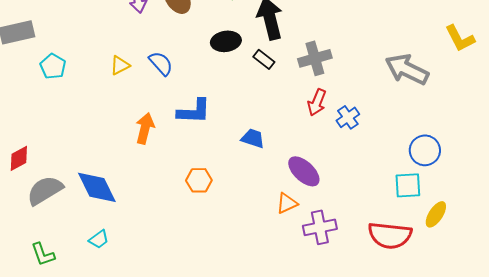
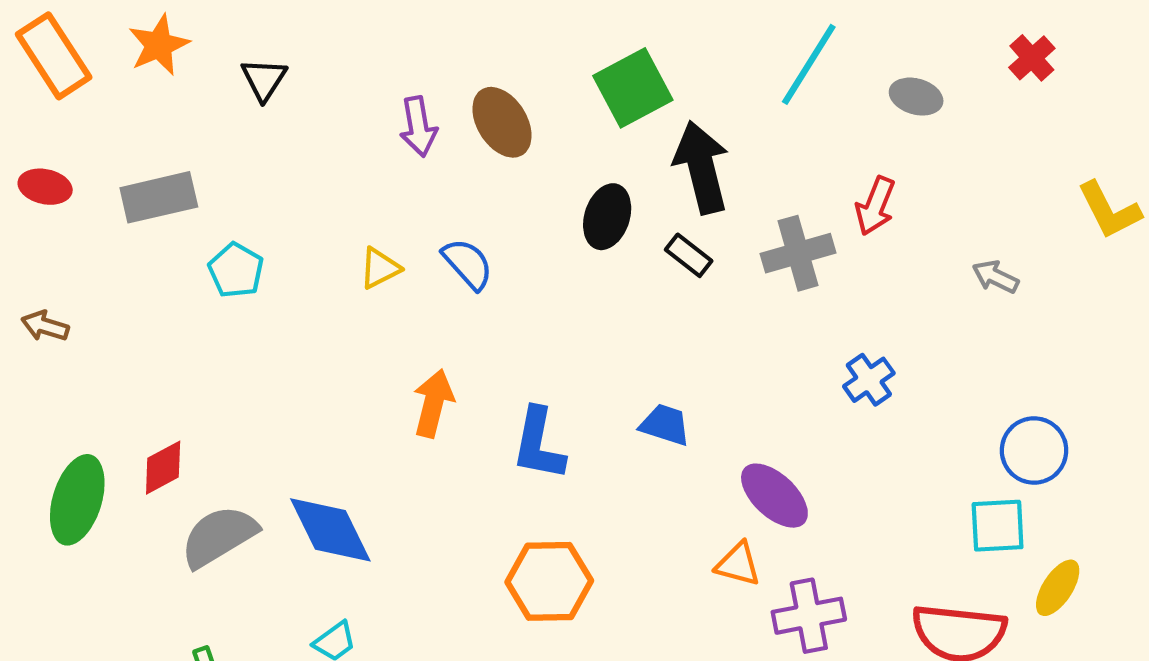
black ellipse: (226, 41) -> (607, 217), turned -64
gray arrow: (407, 69) -> (995, 277), size x0.5
red arrow: (317, 102) -> (875, 206), moved
blue L-shape: (194, 111) -> (538, 444), moved, turned 99
orange hexagon: (199, 180) -> (549, 581), moved, size x1.5
orange triangle: (287, 203) -> (738, 564), turned 40

